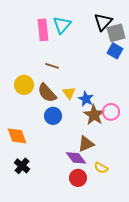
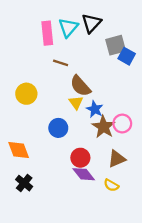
black triangle: (103, 22) -> (91, 23), moved
gray square: (116, 33) -> (116, 45), moved
brown line: (52, 66) -> (61, 63), moved
brown semicircle: (47, 93) -> (80, 86), moved
brown triangle: (86, 144) -> (117, 159), moved
red circle: (78, 178) -> (80, 158), moved

